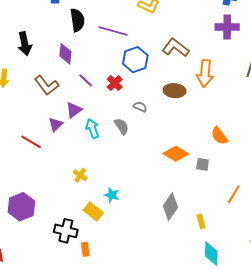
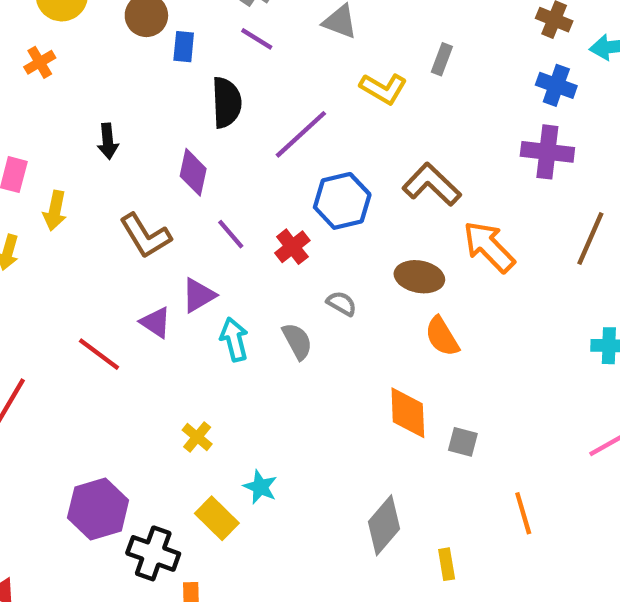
purple line: (113, 31) -> (301, 134), turned -64
black arrow: (25, 44) -> (108, 141), size x0.7
orange arrow: (205, 73) -> (489, 247), turned 124
purple triangle: (56, 125) -> (156, 322), turned -49
orange semicircle: (219, 136) -> (442, 337), moved
orange diamond: (176, 154) -> (408, 413), turned 50
orange line: (234, 194) -> (523, 513), turned -54
purple hexagon: (21, 207) -> (98, 509), moved

